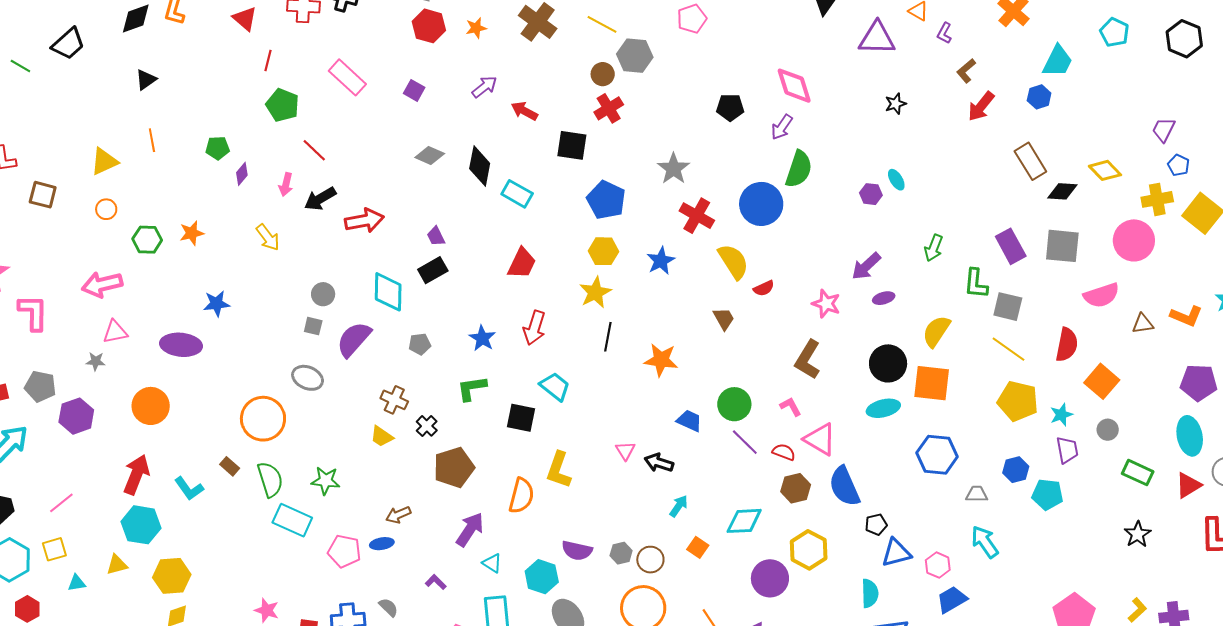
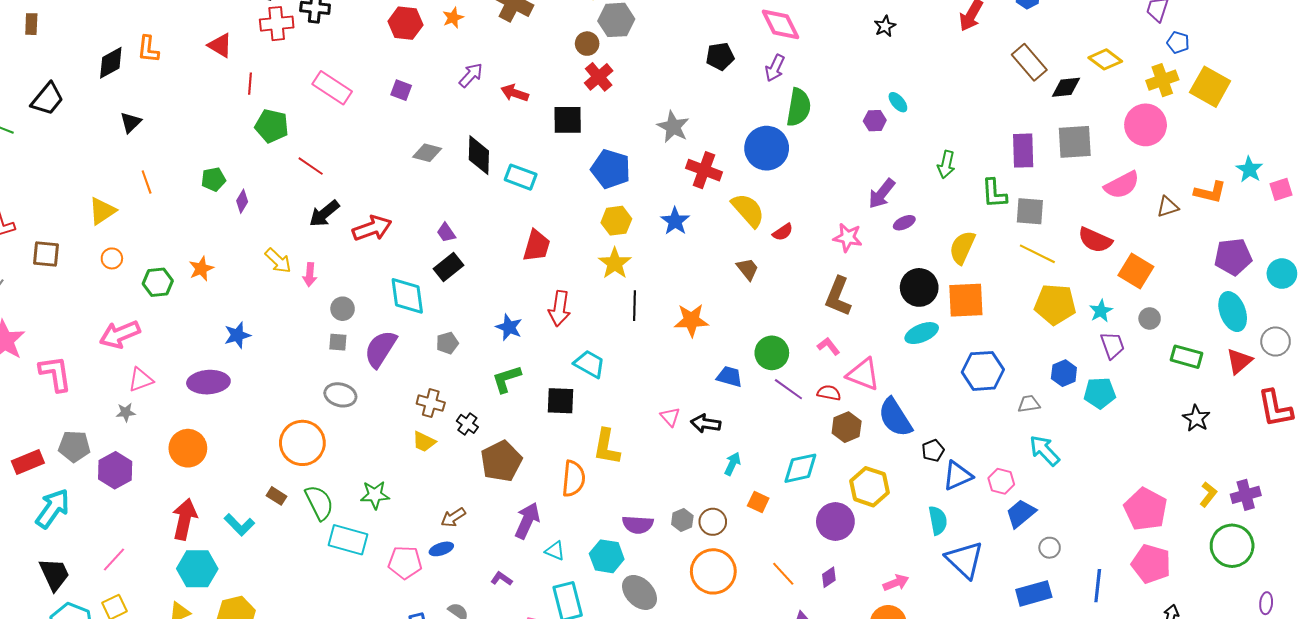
pink arrow: (286, 185) -> (310, 275), moved
purple rectangle: (1011, 246) -> (1023, 151), turned 36
red semicircle: (1067, 345) -> (1095, 240), turned 112

